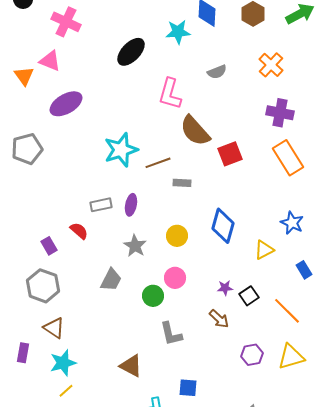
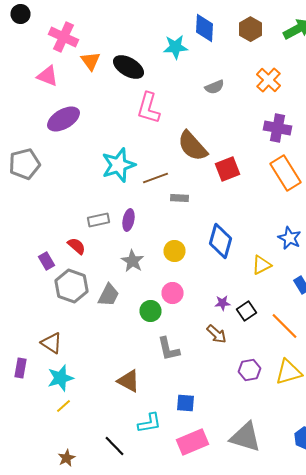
black ellipse: (131, 52) -> (128, 67), turned 76
orange triangle: (24, 76) -> (90, 61), moved
pink L-shape: (170, 94) -> (148, 108), moved
gray hexagon: (43, 286) -> (72, 286), moved

